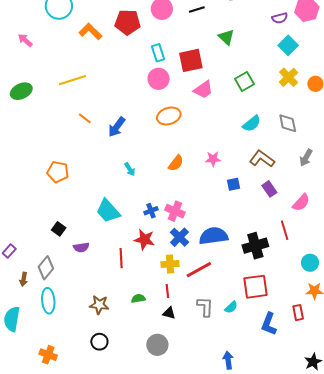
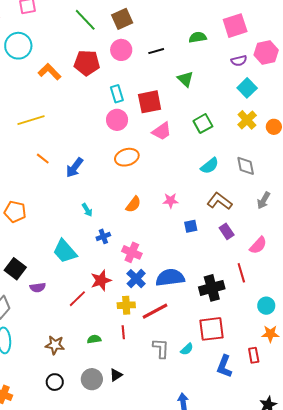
blue cross: (151, 211) -> (103, 236), moved
black square: (59, 229) -> (15, 269), size x1.5
red star: (144, 240) -> (101, 280), turned -30
red line: (121, 258) -> (77, 299), turned 48
black triangle: (169, 313) -> (116, 375), moved, turned -48
gray circle: (157, 345) -> (92, 379), moved

